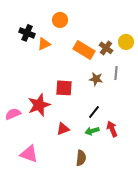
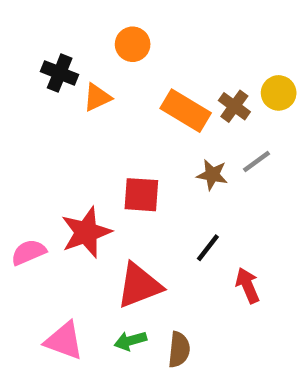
gray line: (116, 73) -> (256, 162), turned 48
red triangle: (63, 129) -> (139, 285), size x1.6
green arrow: (92, 131) -> (130, 341), moved

